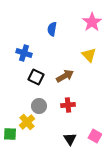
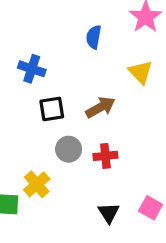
blue semicircle: (52, 29) -> (94, 37), moved
black square: (36, 77) -> (52, 109), turned -35
gray circle: (39, 106) -> (69, 149), moved

